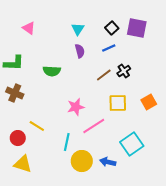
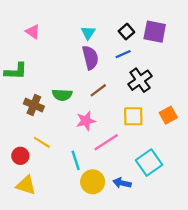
purple semicircle: (80, 51) -> (90, 58), size x1.5
green semicircle: (52, 71) -> (62, 95), moved
black cross: (124, 71) -> (140, 80), size x1.5
brown line: (104, 75) -> (98, 90), moved
brown cross: (15, 93) -> (34, 105), moved
cyan line: (67, 142) -> (76, 160), turned -30

